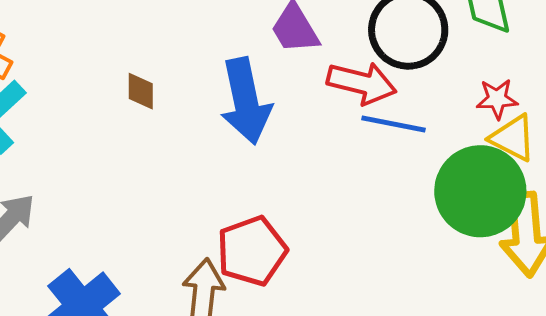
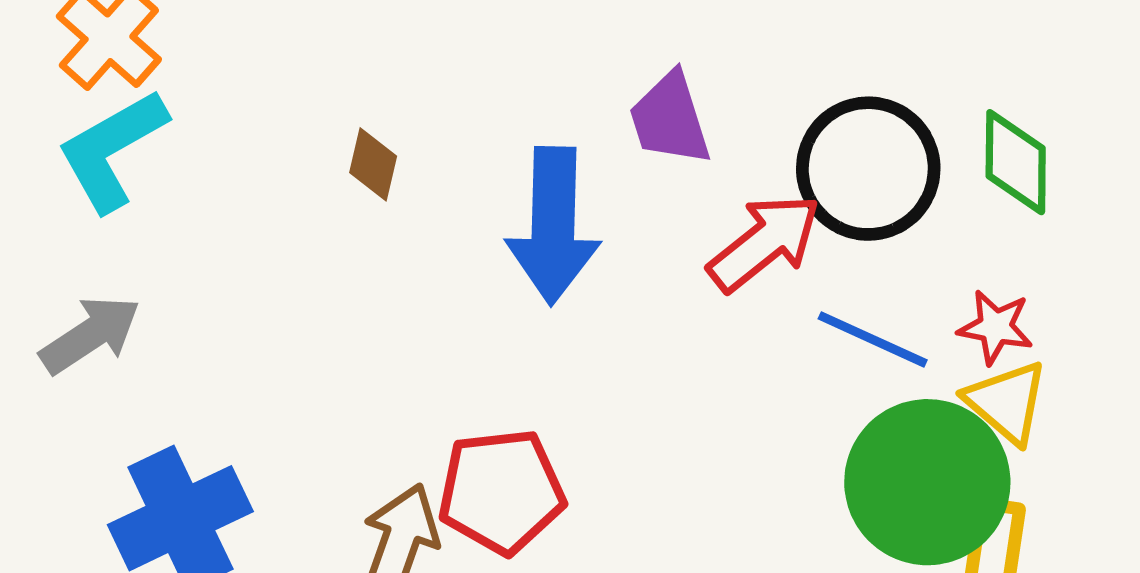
red arrow: (362, 83) -> (764, 243), turned -66
blue line: (394, 124) -> (873, 339), moved

